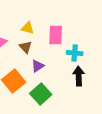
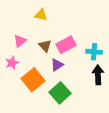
yellow triangle: (28, 28) -> (41, 15), moved
pink rectangle: (56, 35) -> (66, 45), moved, turned 60

